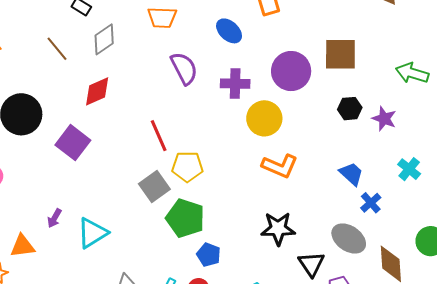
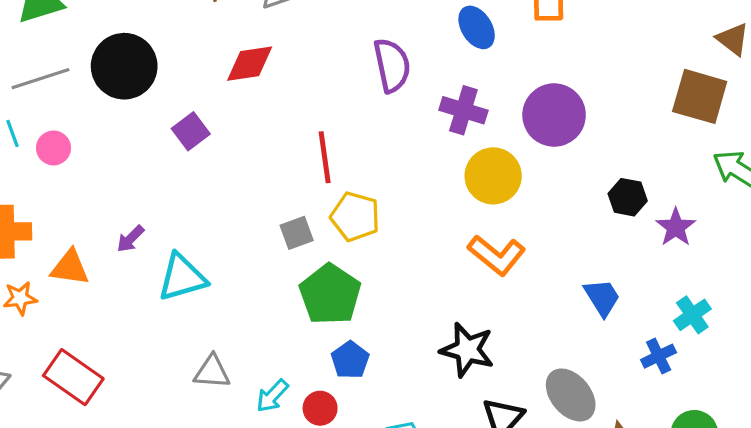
brown square: (340, 54) -> (700, 96), moved
purple square: (73, 143) -> (191, 131), size x0.7
gray square: (154, 186) -> (297, 233), size x0.7
blue cross: (371, 203) -> (659, 356), moved

